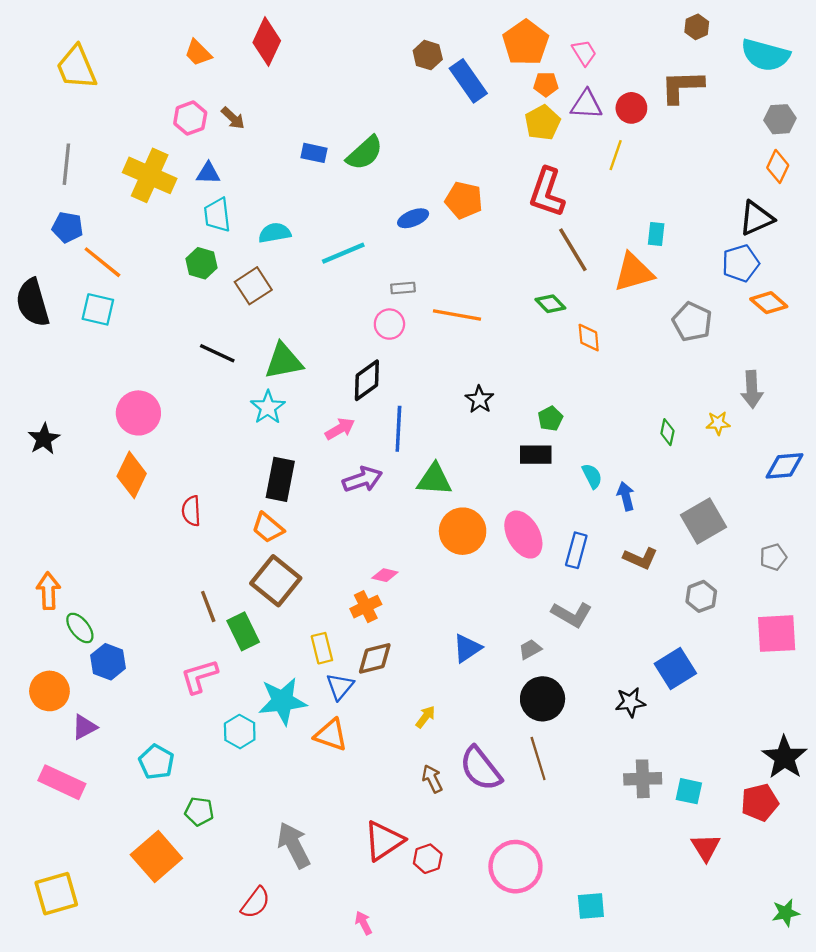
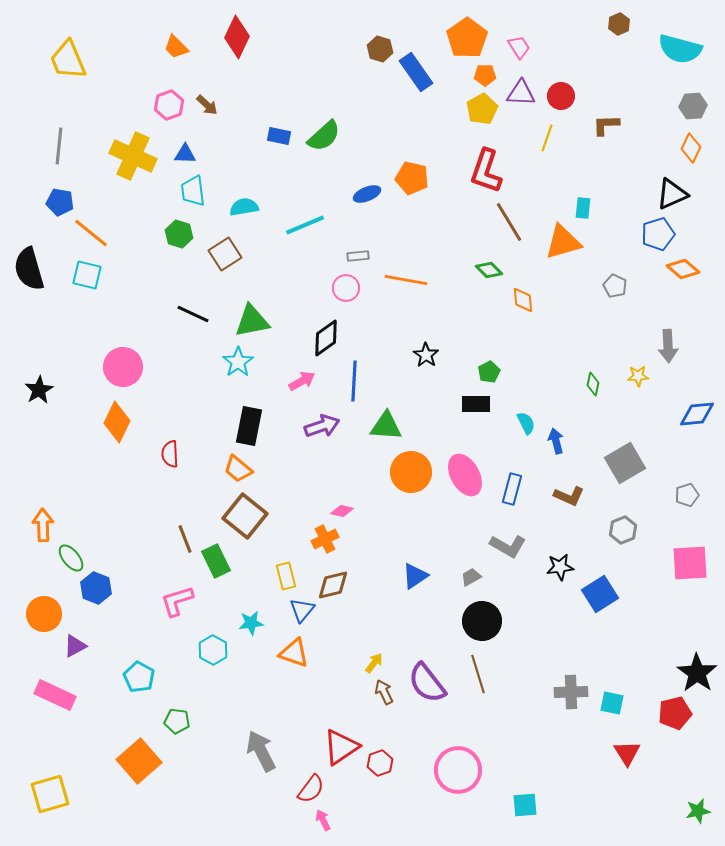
brown L-shape: (682, 87) -> (606, 125), moved, size x0.7
gray pentagon: (692, 322) -> (615, 286), size x0.7
cyan star: (282, 701) -> (251, 623), size x0.6
black star: (630, 702) -> (560, 567), moved
yellow arrow: (425, 717) -> (374, 663), moved
red semicircle: (255, 903) -> (311, 789), moved

